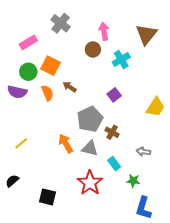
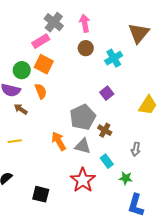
pink arrow: (104, 31) -> (85, 23), moved
pink rectangle: (28, 42) -> (41, 41), moved
brown arrow: (70, 87) -> (21, 109), moved
yellow line: (21, 143) -> (15, 141), turned 32
gray arrow: (143, 151) -> (136, 149), turned -88

